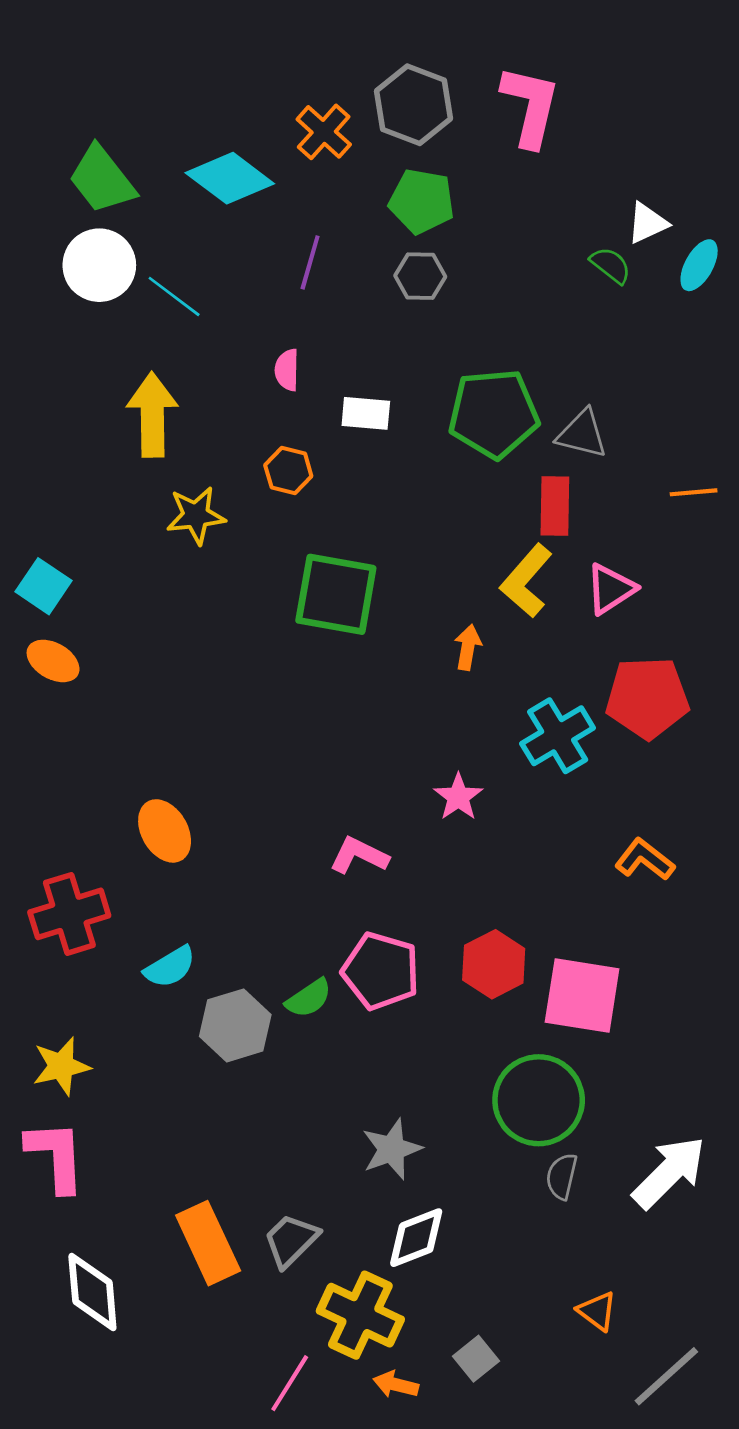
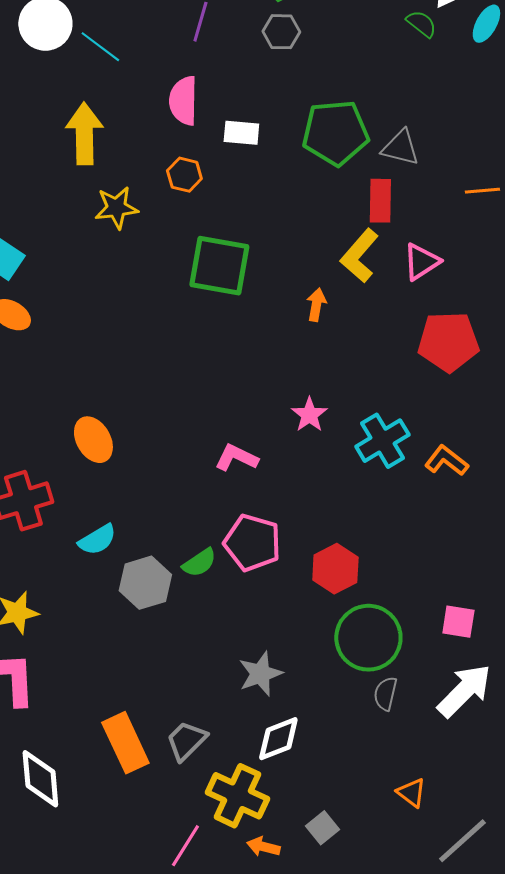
pink semicircle: (287, 370) -> (183, 101), size x1.6
cyan cross: (558, 736) -> (382, 441), moved
red hexagon: (494, 964) -> (335, 569), moved
pink square: (582, 996) -> (458, 622), moved, size x0.6

